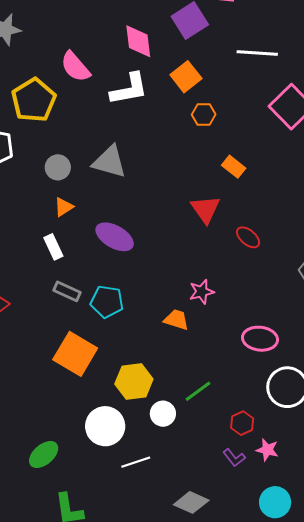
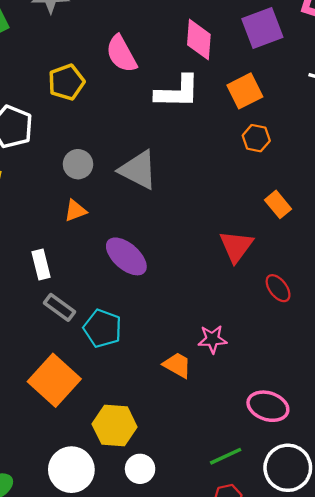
yellow pentagon: (34, 100) -> (66, 82), size x0.7
white rectangle: (53, 247) -> (41, 264), moved
green line: (198, 391) -> (226, 456), moved

